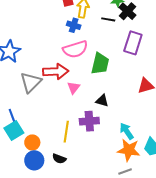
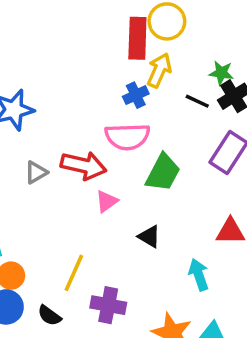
blue cross: (74, 25) -> (136, 95), turned 32
gray triangle: (31, 82) -> (36, 172), size x0.6
purple cross: (89, 121) -> (108, 305), moved
cyan arrow: (127, 131) -> (199, 275), moved

